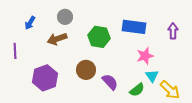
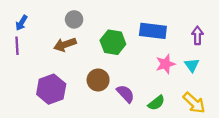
blue arrow: (30, 23) -> (22, 23), moved
purple line: (15, 51) -> (17, 46), moved
cyan triangle: (152, 76) -> (192, 65), moved

